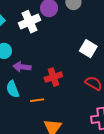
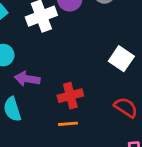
orange line: (37, 100) -> (68, 124), moved

